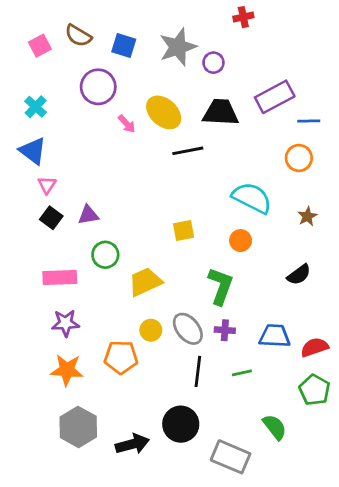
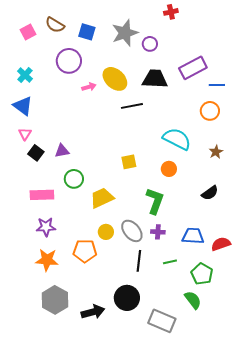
pink arrow: (127, 124) -> (89, 87), turned -64
pink triangle: (47, 185) -> (25, 134), moved
green pentagon: (315, 390) -> (202, 274), moved

